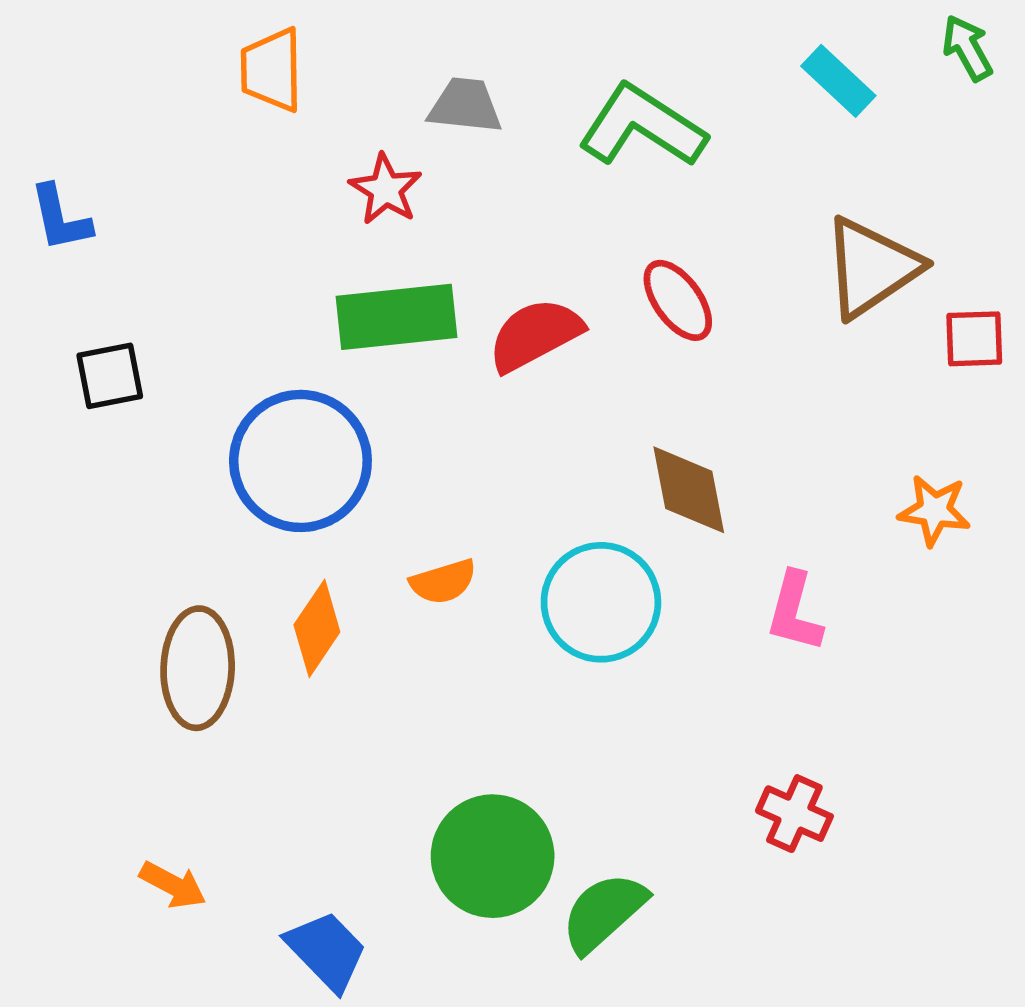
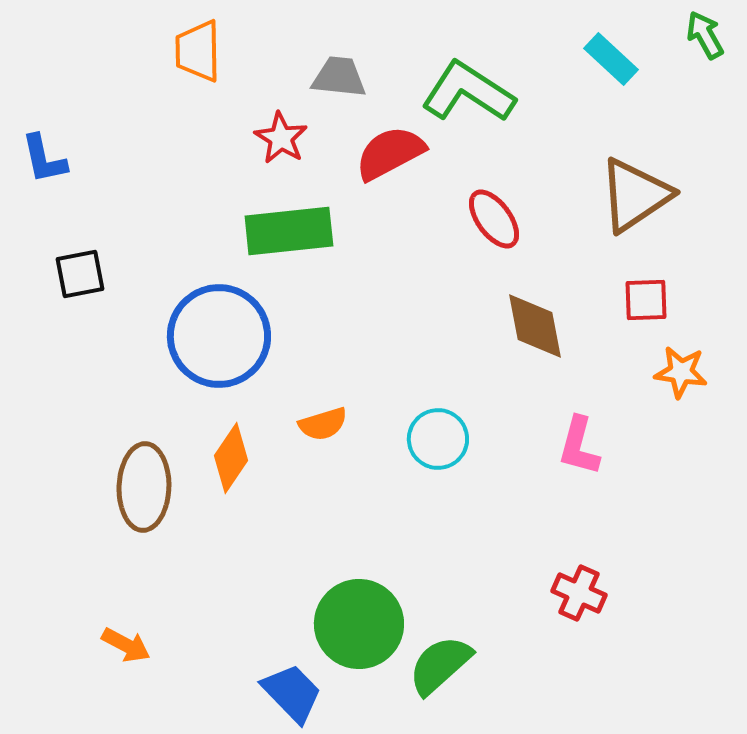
red semicircle: (535, 335) -> (390, 153), moved
red square: (974, 339) -> (646, 300), moved
brown diamond: (689, 490) -> (535, 326), moved
cyan circle: (601, 602) -> (438, 439), size x0.7
blue trapezoid: (327, 951) -> (292, 693), moved

